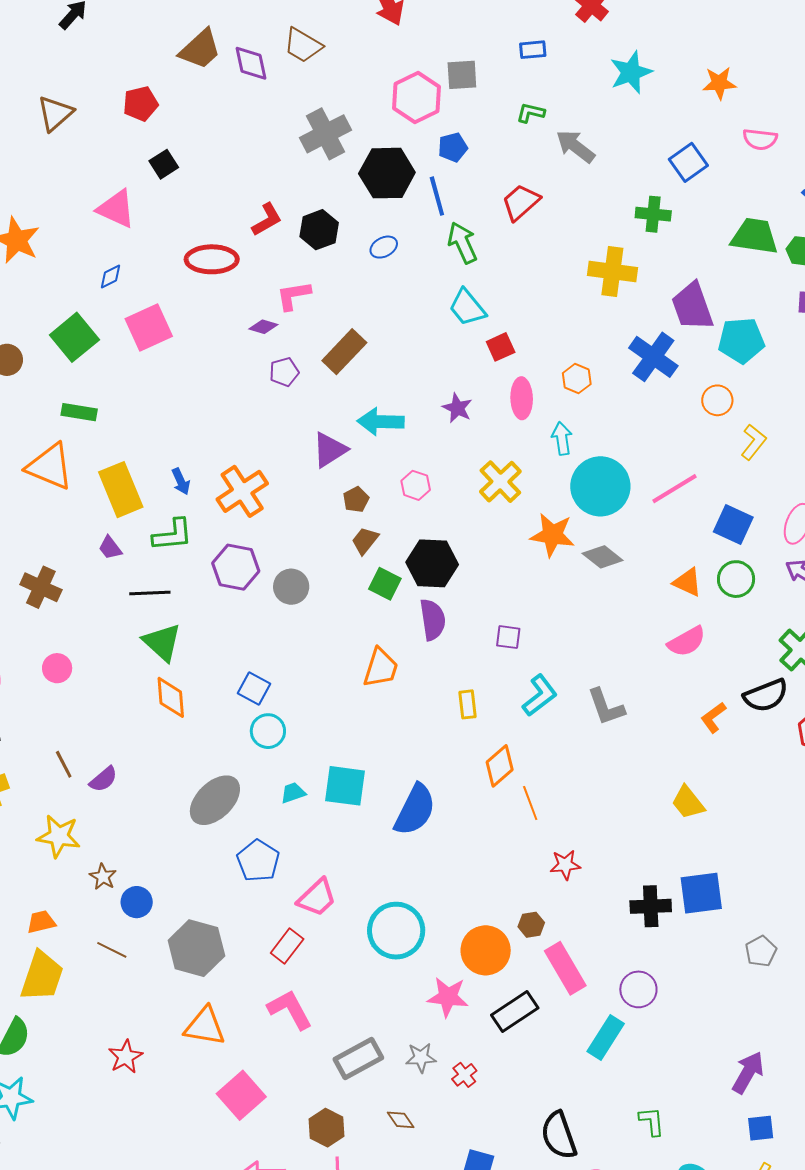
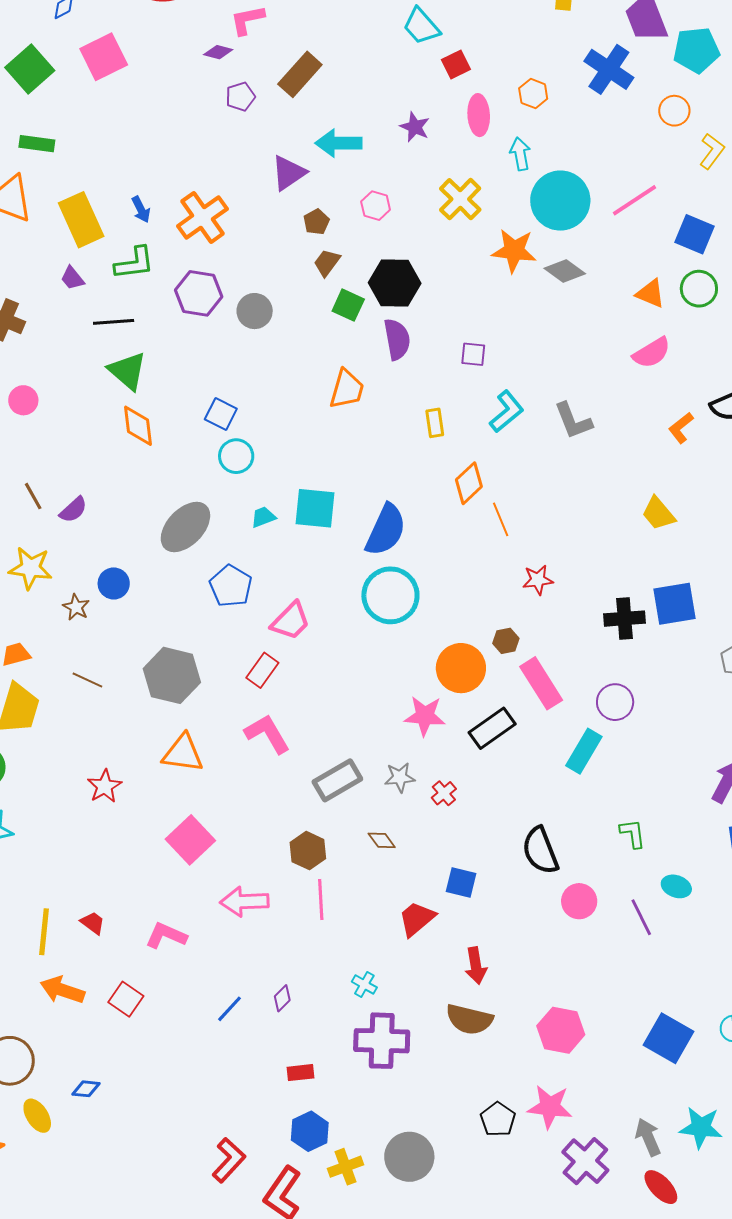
blue circle: (137, 902) -> (114, 583), moved
cyan circle: (396, 931) -> (390, 595), moved
pink square: (241, 1095) -> (190, 840), moved

